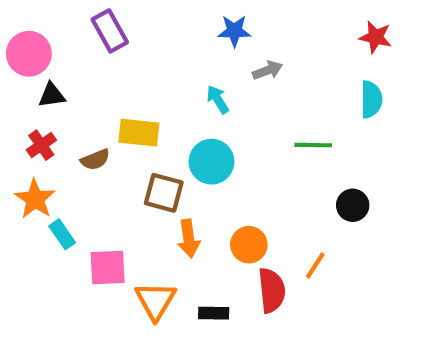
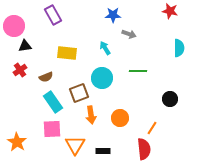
red star: (375, 37) -> (170, 11), moved
gray arrow: (268, 70) -> (129, 34), turned 40
yellow rectangle: (139, 133) -> (67, 53), moved
green line: (313, 145) -> (138, 71), moved
brown square: (164, 193) -> (79, 93), turned -36
orange star: (35, 199) -> (17, 142), moved
cyan rectangle: (62, 234) -> (53, 102), moved, size x1.5
red semicircle: (272, 290) -> (144, 149), moved

